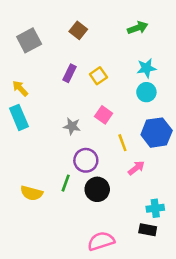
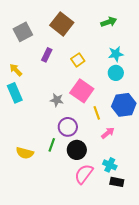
brown square: (78, 30) -> (62, 24), size x1.6
purple rectangle: (69, 73) -> (47, 55), moved
pink square: (104, 115) -> (82, 91), size x1.6
cyan cross: (155, 208) -> (110, 165), moved, turned 32
pink semicircle: (101, 241) -> (84, 174), moved, turned -35

